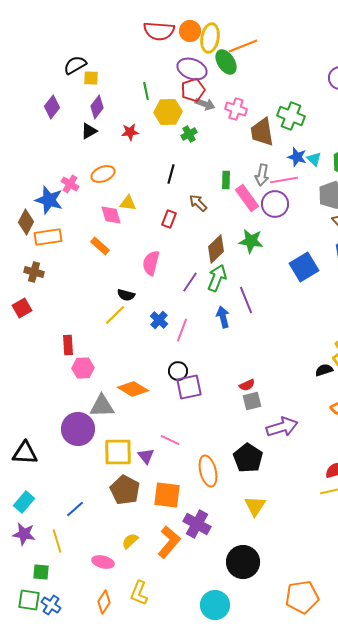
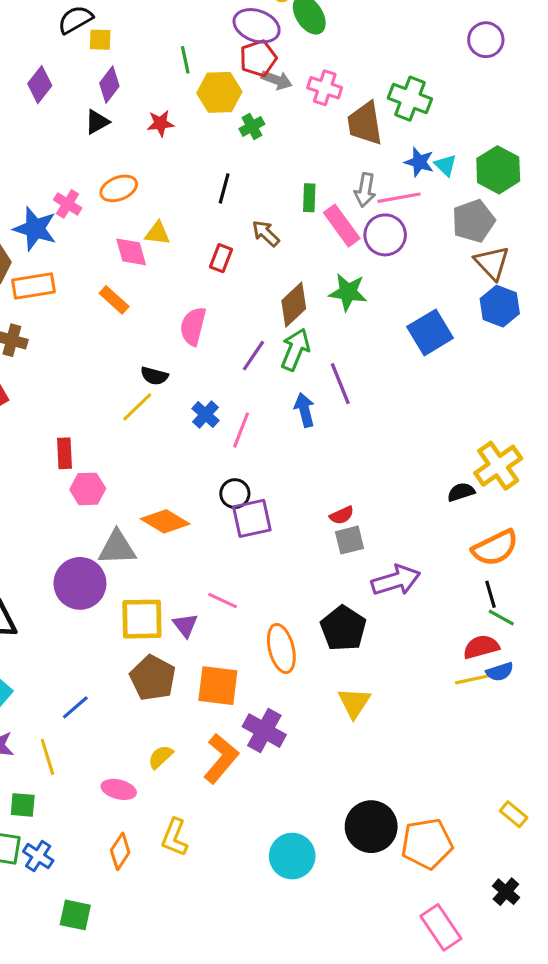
black circle: (243, 562) -> (371, 827), moved

